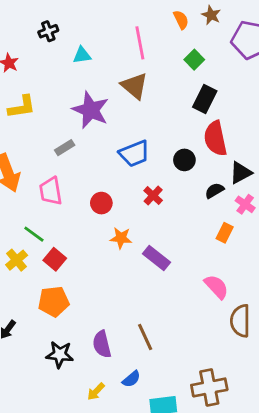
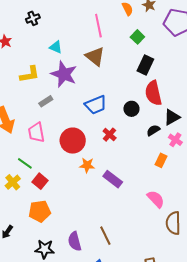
cyan triangle: (82, 55) -> (56, 47), moved, turned 32
yellow L-shape: (22, 107) -> (30, 74), moved
red circle: (101, 203) -> (73, 141), size x1.6

